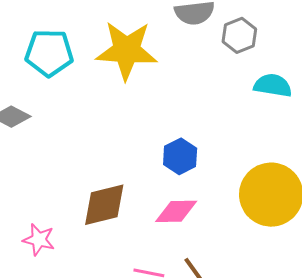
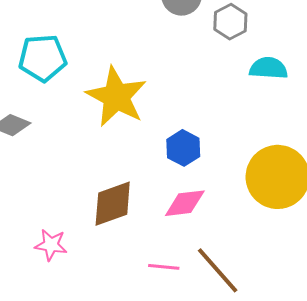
yellow star: (127, 50) -> (116, 97), moved, turned 30

